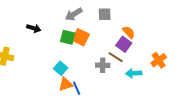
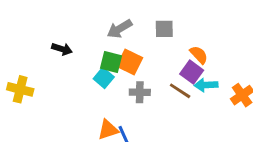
gray cross: (103, 65) -> (140, 92), moved
cyan square: (61, 68) -> (104, 78), moved
cyan arrow: (134, 73) -> (206, 85), moved

